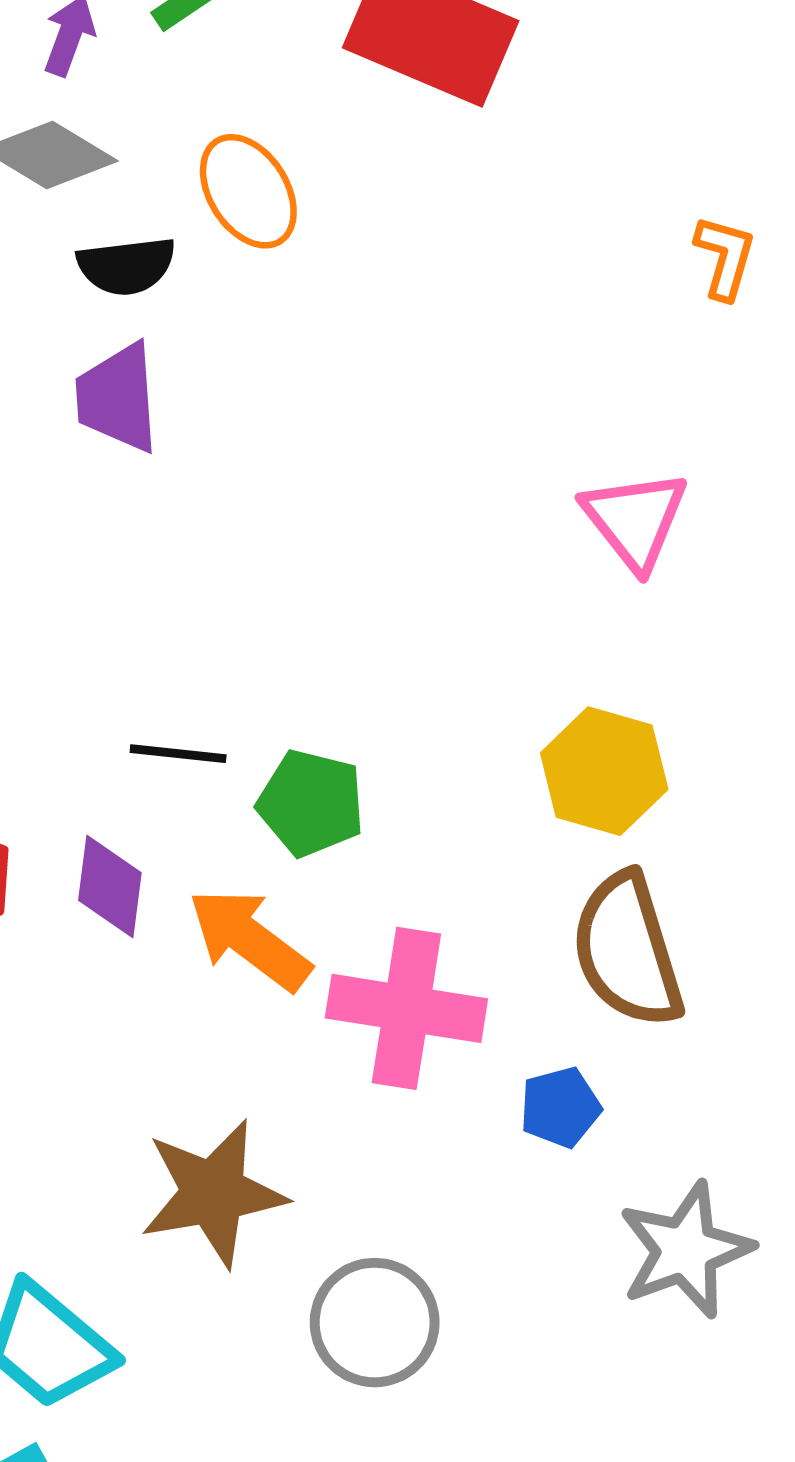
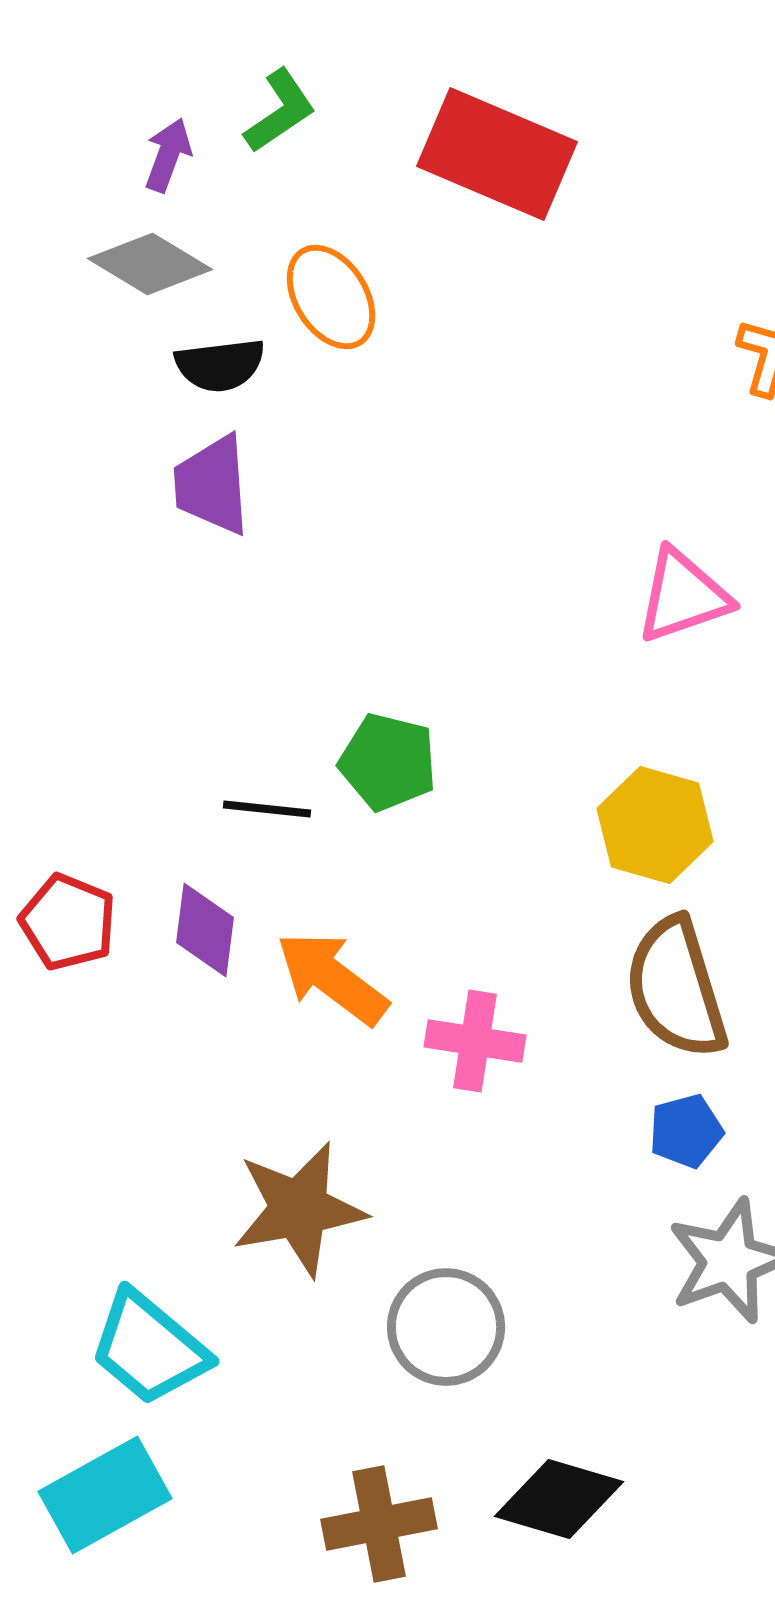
pink triangle: (635, 520) -> (683, 596), turned 49
green pentagon: (311, 803) -> (388, 762), moved
pink cross: (406, 1008) -> (475, 1041), size x0.7
blue pentagon: (560, 1107) -> (686, 1131), moved

